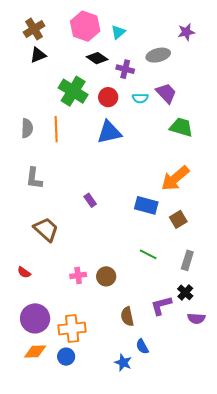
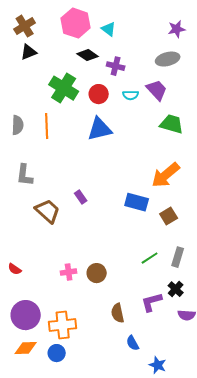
cyan triangle: (118, 32) -> (109, 29), turned -42
gray ellipse: (158, 55) -> (168, 59), moved
brown trapezoid: (46, 229) -> (48, 211), moved
green line: (148, 254) -> (150, 258), moved, turned -60
blue star: (123, 363) -> (158, 365), moved

